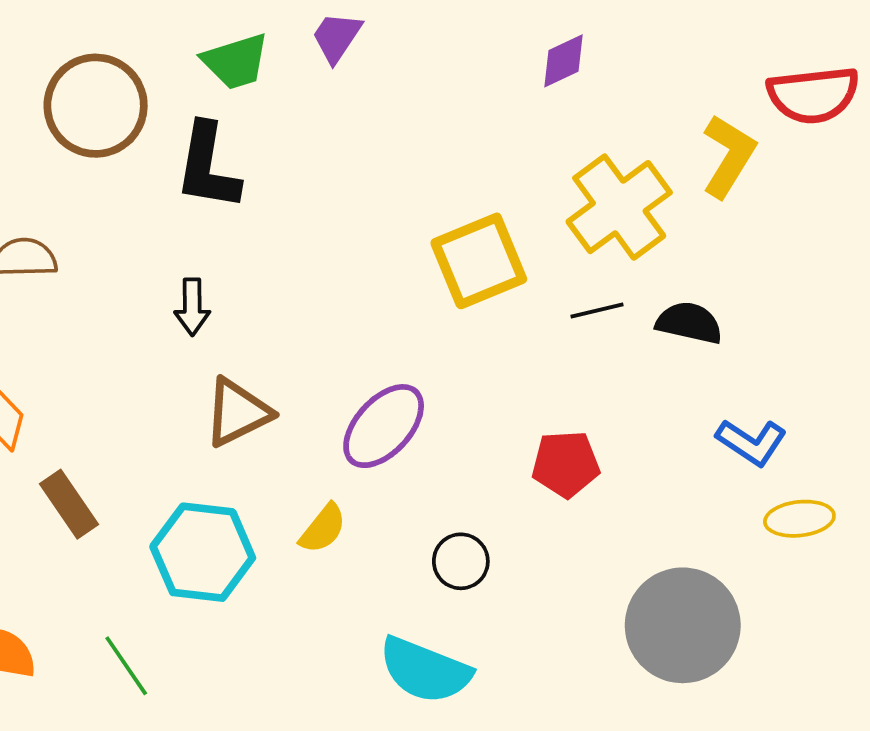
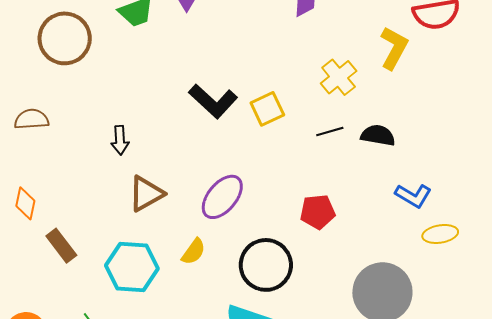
black L-shape: (208, 167) -> (213, 101), moved, turned -54
yellow cross: (619, 207) -> (339, 77), size x0.7
yellow square: (479, 261) -> (267, 109), size x0.7
black circle: (461, 561) -> (266, 265), size x1.8

